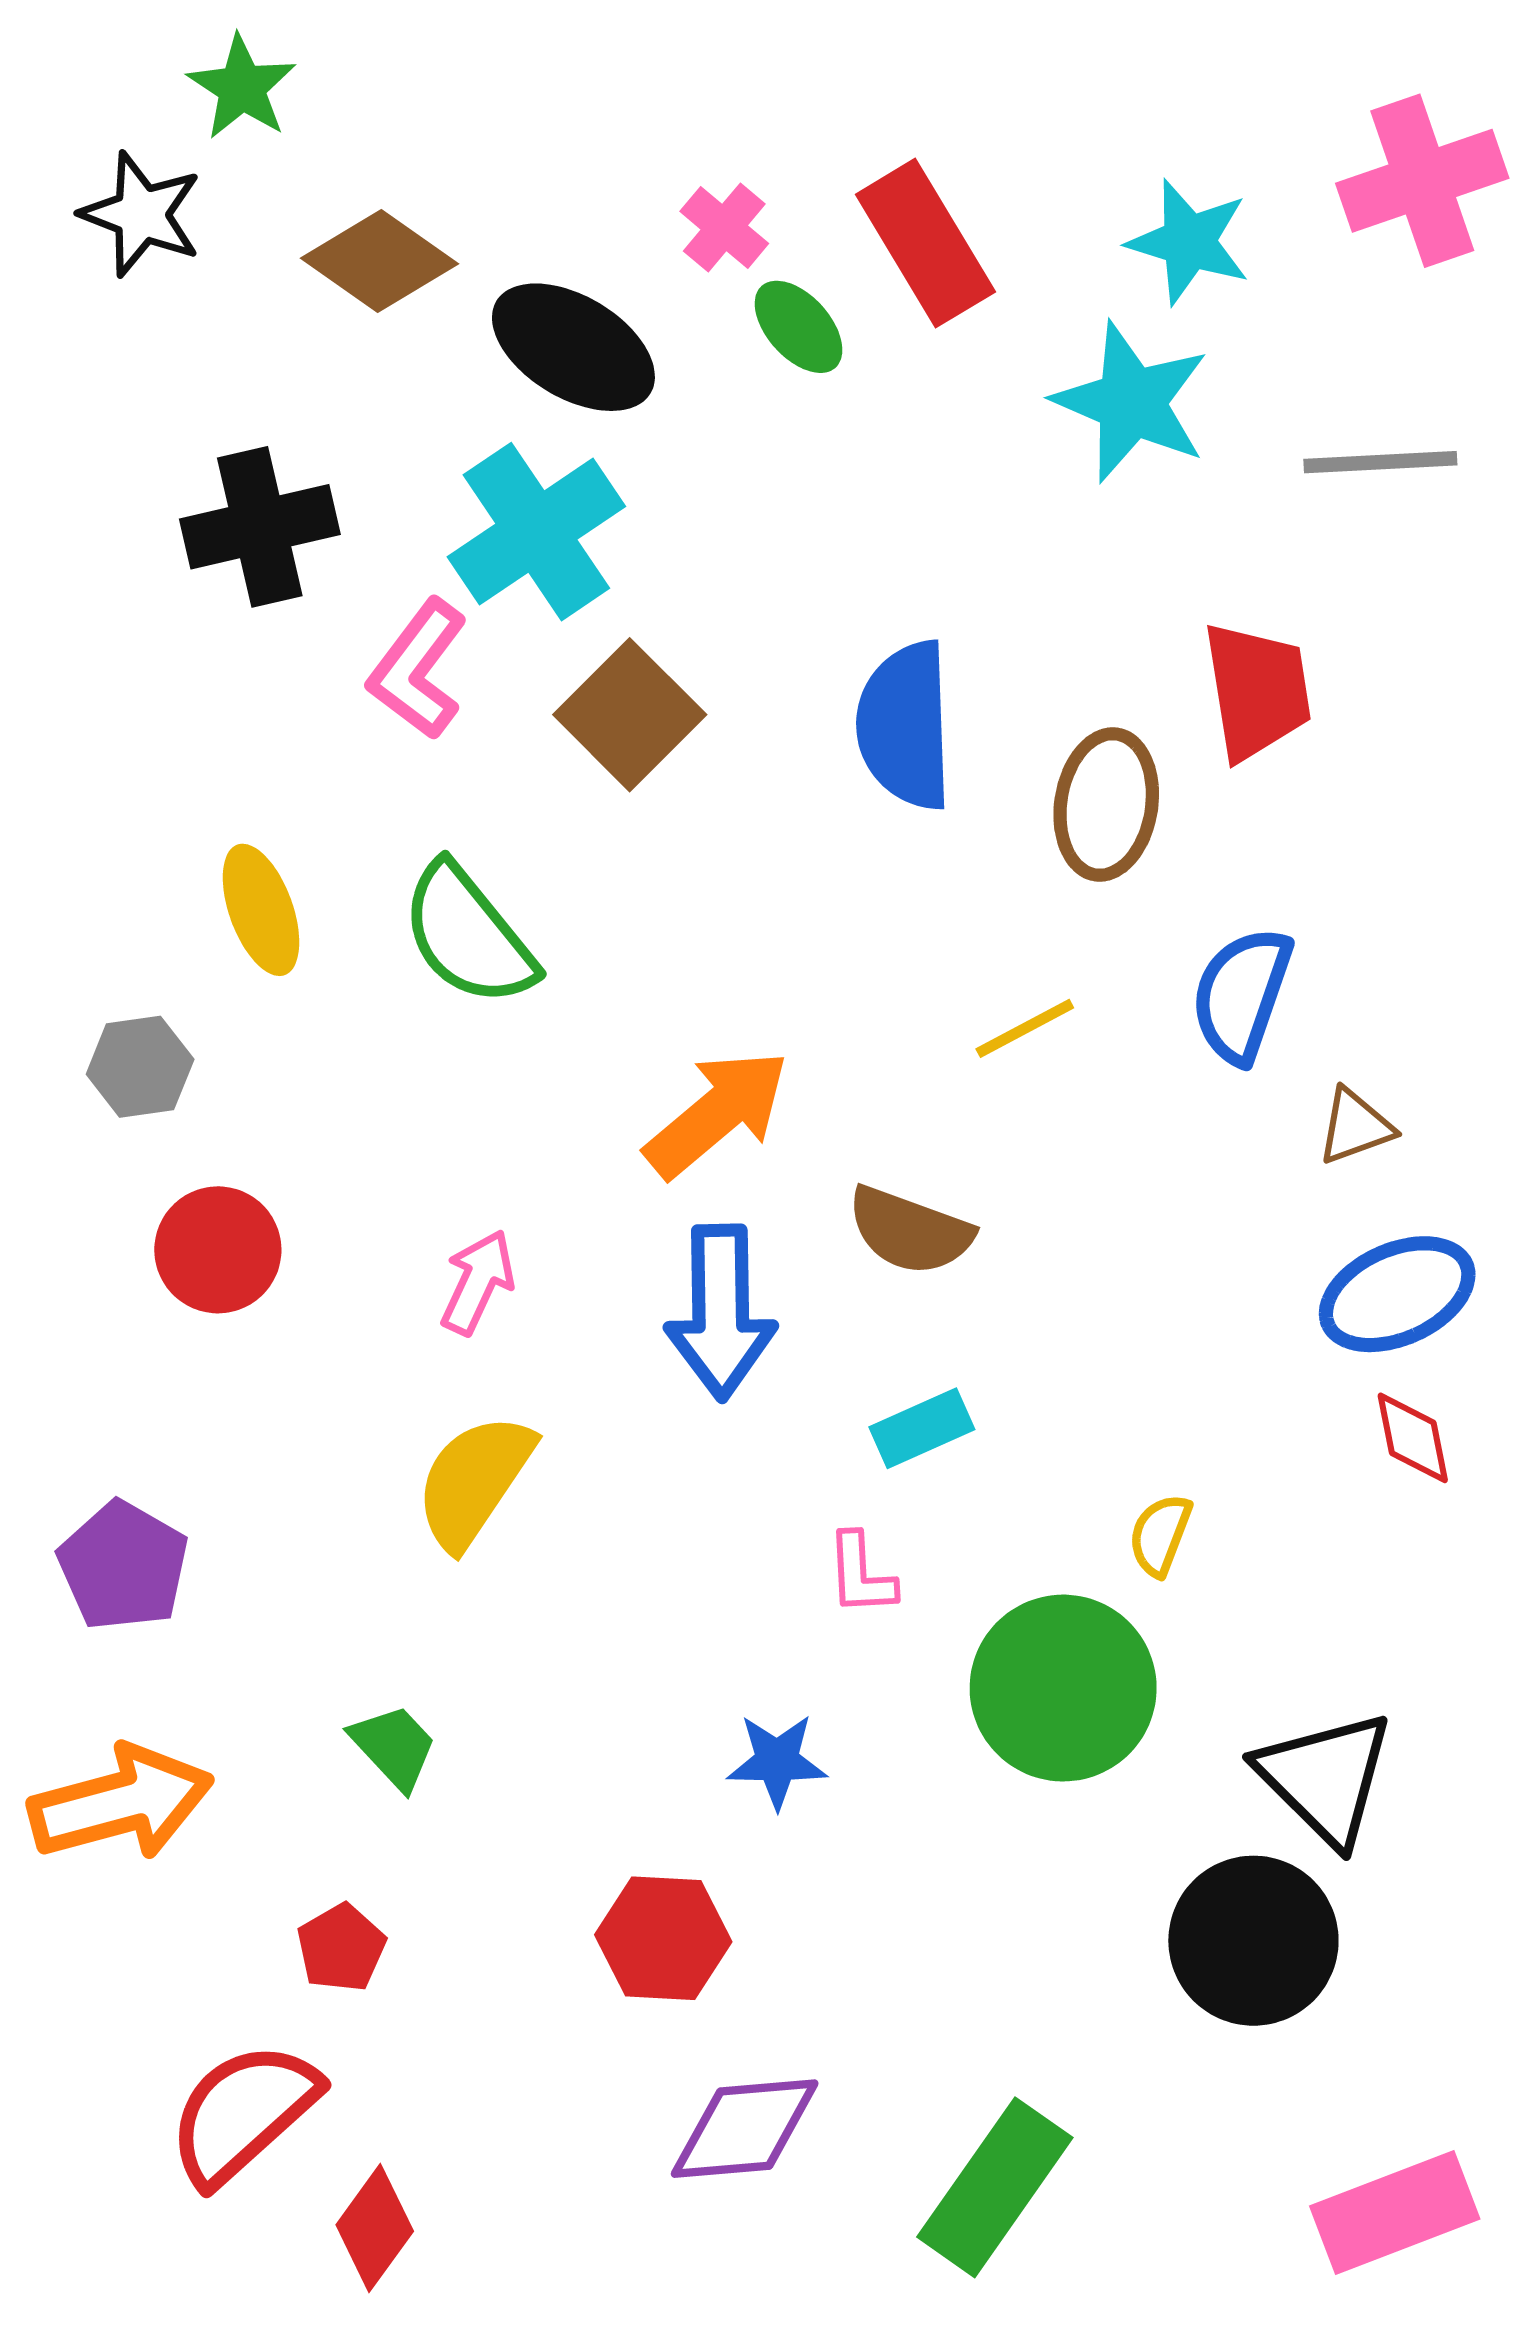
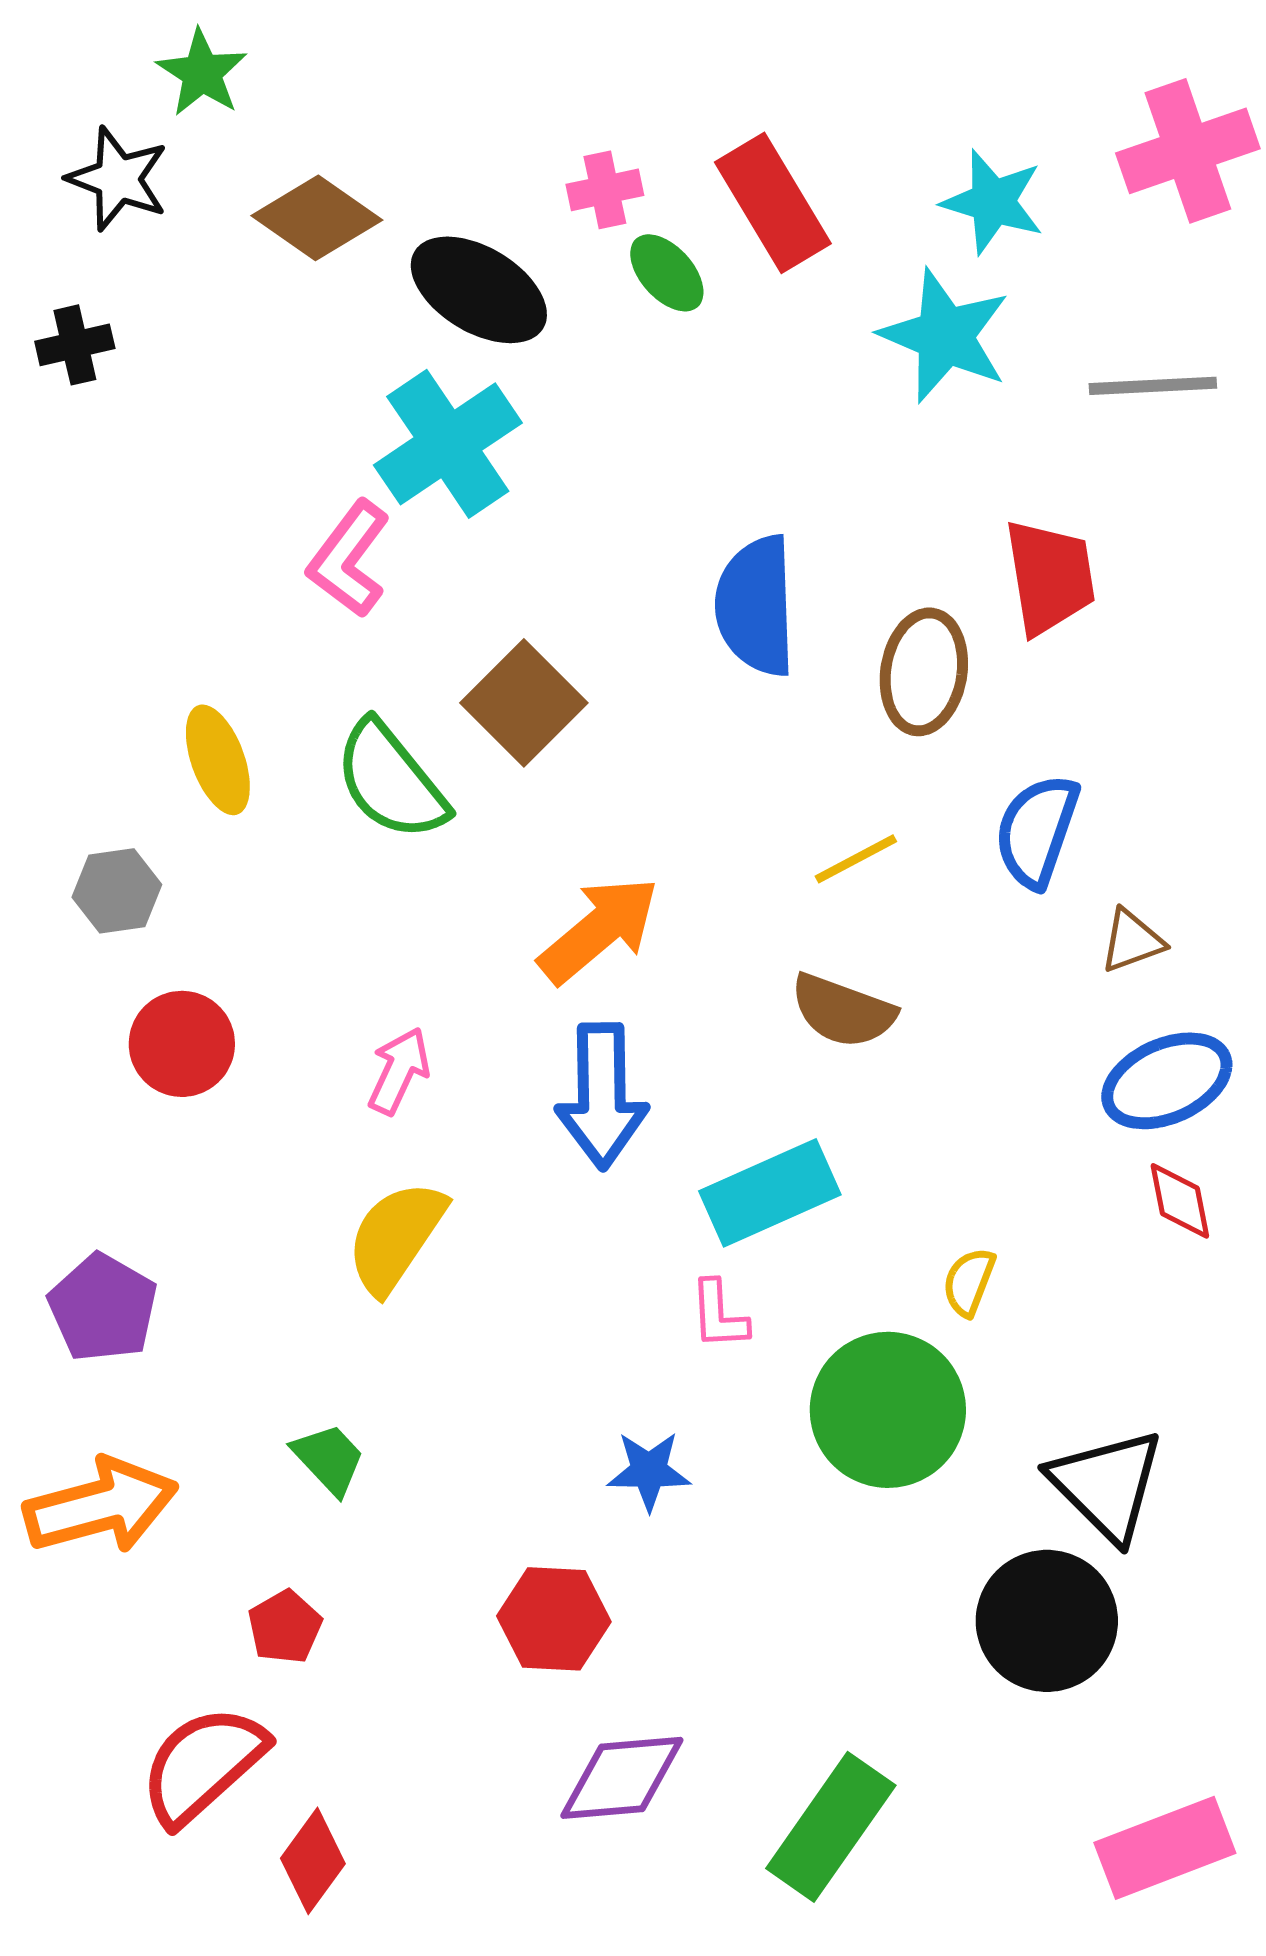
pink cross: (724, 227) -> (605, 190), turned 38
black cross: (260, 527) -> (75, 345), moved, size x0.6
brown square: (630, 715) -> (524, 703), moved
brown semicircle: (910, 1231) -> (843, 1011), moved
cyan rectangle: (922, 1428) -> (770, 1193), size x1.6

